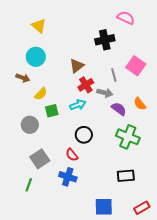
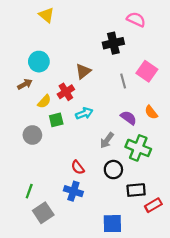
yellow triangle: (39, 26) -> (46, 15), moved
brown arrow: (23, 78) -> (25, 84), turned -48
red cross: (86, 85) -> (66, 92), moved
gray arrow: (105, 93) -> (107, 140), moved, turned 112
black circle: (84, 135) -> (113, 170), moved
gray square: (40, 159) -> (43, 213), moved
green line: (29, 185) -> (29, 191), moved
red rectangle: (142, 208) -> (153, 205), moved

